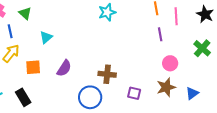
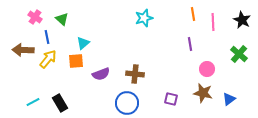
purple line: (160, 34) -> (190, 44), moved
orange square: (33, 67) -> (76, 61), moved
purple semicircle: (64, 68) -> (101, 74), turned 36
brown cross: (107, 74) -> (135, 74), moved
brown star: (166, 87) -> (203, 93), turned 30

